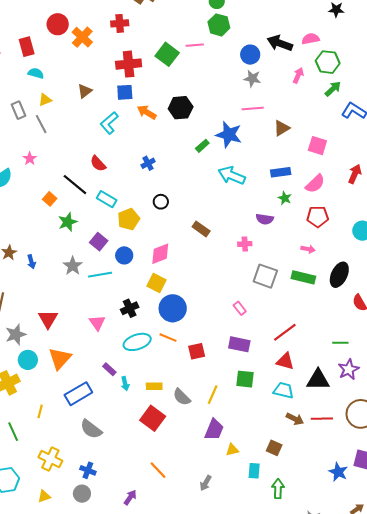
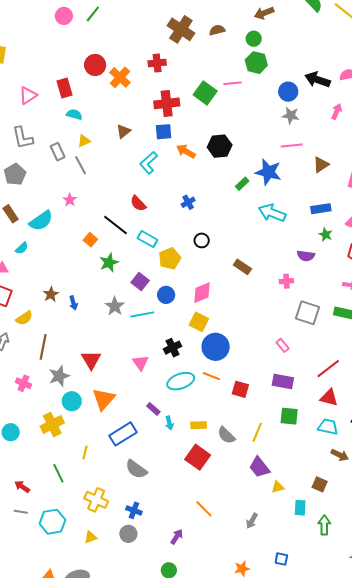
red square: (197, 351) -> (240, 389), turned 30
purple trapezoid: (214, 430) -> (259, 467), turned 120

